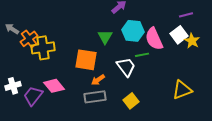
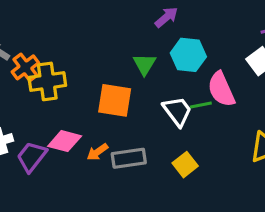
pink semicircle: (154, 39) -> (221, 89), moved
green line: (142, 55) -> (201, 105), moved
orange arrow: (98, 80) -> (97, 152), moved
pink diamond: (54, 86) -> (65, 141), turned -35

